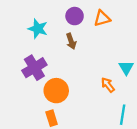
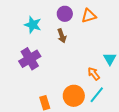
orange circle: (56, 91) -> (74, 96), moved
cyan line: (123, 115) -> (97, 95), moved, turned 30

